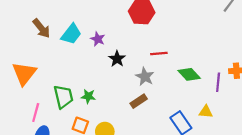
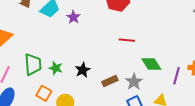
black star: (117, 59) -> (83, 70), moved
gray star: (145, 77) -> (134, 82), moved
brown rectangle: (139, 101) -> (110, 81), moved

